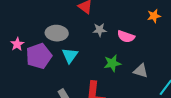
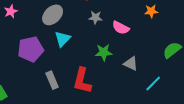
gray ellipse: (57, 33) -> (53, 15), turned -55
pink star: (17, 44) -> (11, 11), moved
purple pentagon: (39, 56) -> (31, 49), moved

